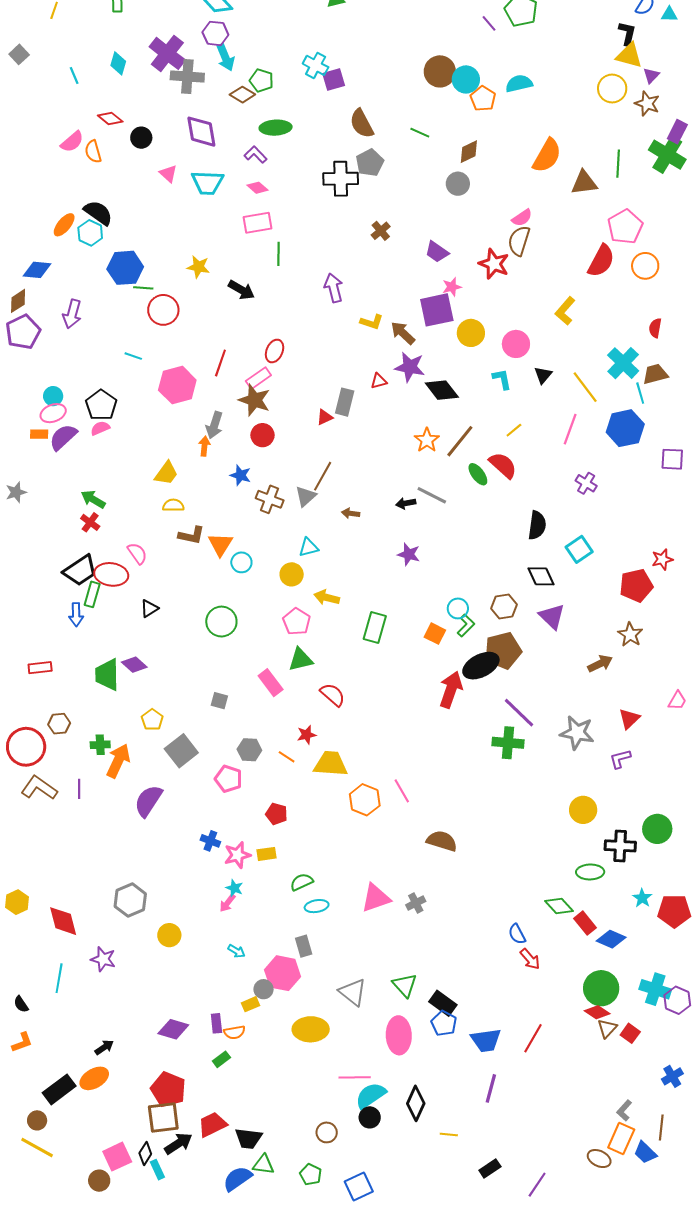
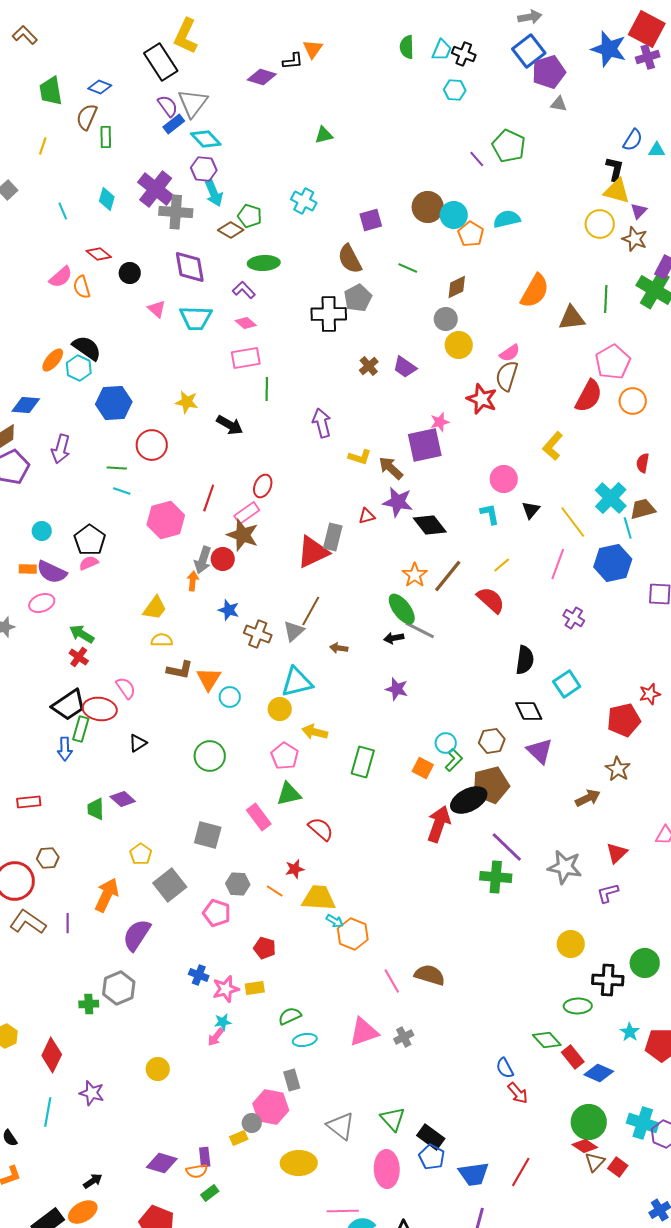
purple square: (334, 79) -> (371, 220), moved
purple trapezoid: (437, 252) -> (405, 367), moved
green line: (143, 288) -> (117, 468), moved
yellow circle: (471, 333) -> (459, 345), moved
pink ellipse: (53, 413) -> (42, 603), moved
red triangle: (325, 417) -> (313, 552), size x2.0
red circle: (262, 435) -> (223, 559), moved
purple semicircle: (63, 437) -> (52, 572), turned -112
green ellipse: (478, 474) -> (402, 609), moved, size x1.4
cyan triangle: (309, 547) -> (297, 682), size x1.6
green trapezoid: (107, 675) -> (96, 809), size x0.7
gray square: (219, 701) -> (208, 835), size x1.6
green cross: (100, 745) -> (89, 1004), moved
pink line: (402, 791) -> (392, 981), moved
cyan star: (234, 888) -> (223, 1022), turned -30
gray hexagon: (130, 900) -> (119, 988), moved
red diamond: (63, 921) -> (52, 1055), turned 40
cyan arrow: (236, 951) -> (335, 921), moved
orange semicircle: (234, 1032) -> (197, 1171), moved

